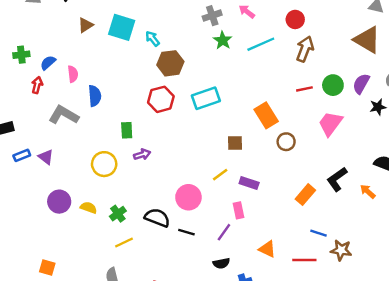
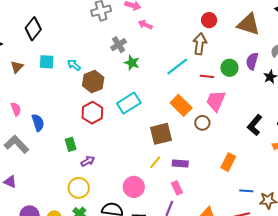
gray cross: (212, 16) -> (119, 45), moved
red circle: (295, 19) -> (209, 20), moved
cyan square: (122, 27) -> (47, 62), size x0.7
green star: (223, 40) -> (132, 63), moved
cyan line: (261, 44) -> (177, 66), moved
red line: (304, 89) -> (207, 76), turned 32
gray L-shape: (64, 115) -> (16, 144), turned 30
pink trapezoid: (330, 123) -> (216, 101), moved
brown square: (235, 143) -> (161, 134), size x1.6
yellow circle: (104, 164) -> (79, 188), moved
black L-shape: (337, 179) -> (255, 125), moved

